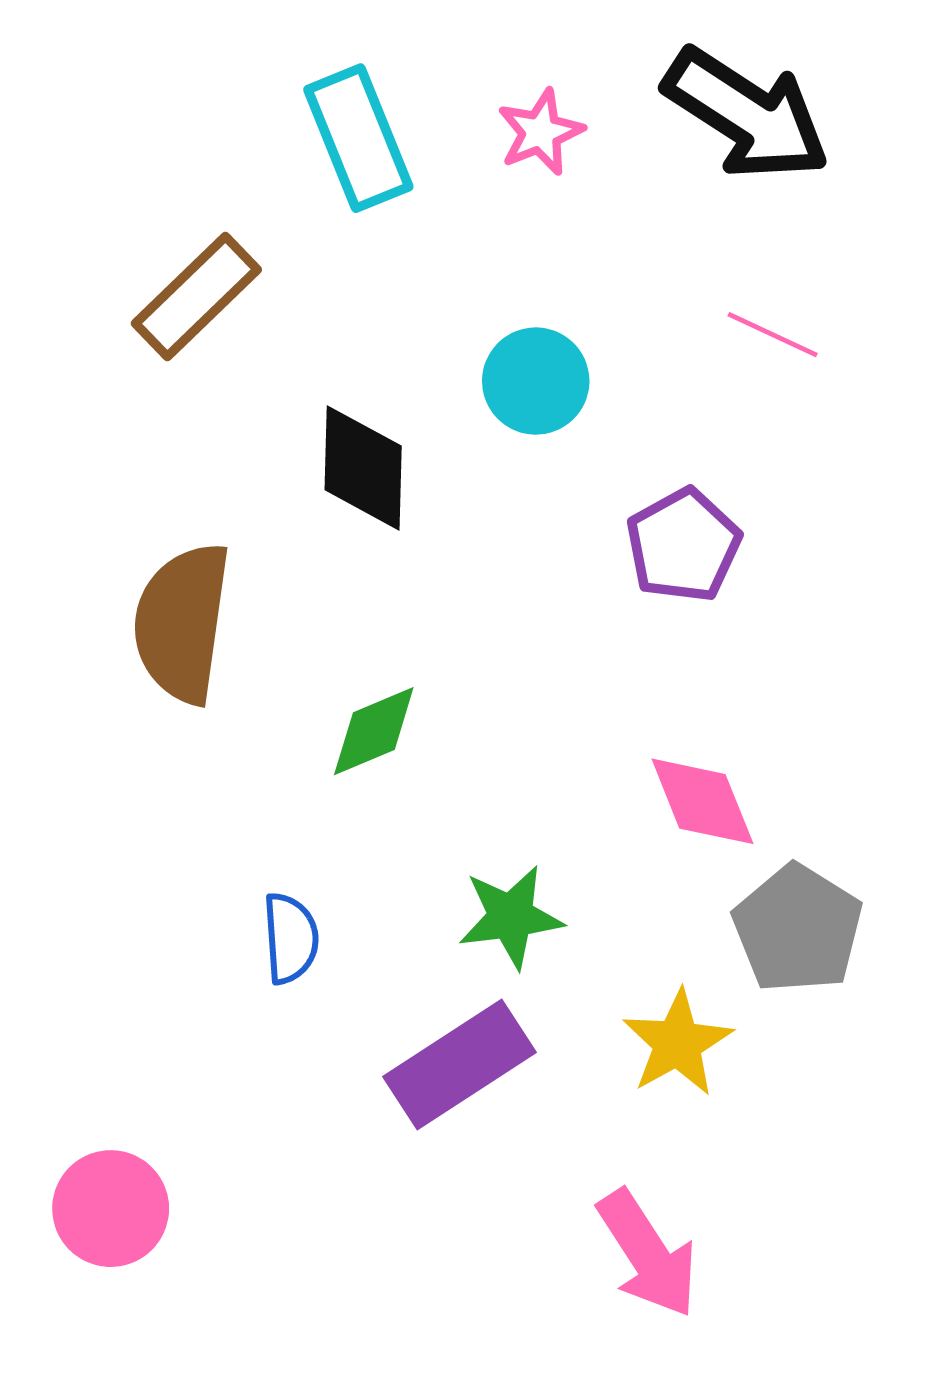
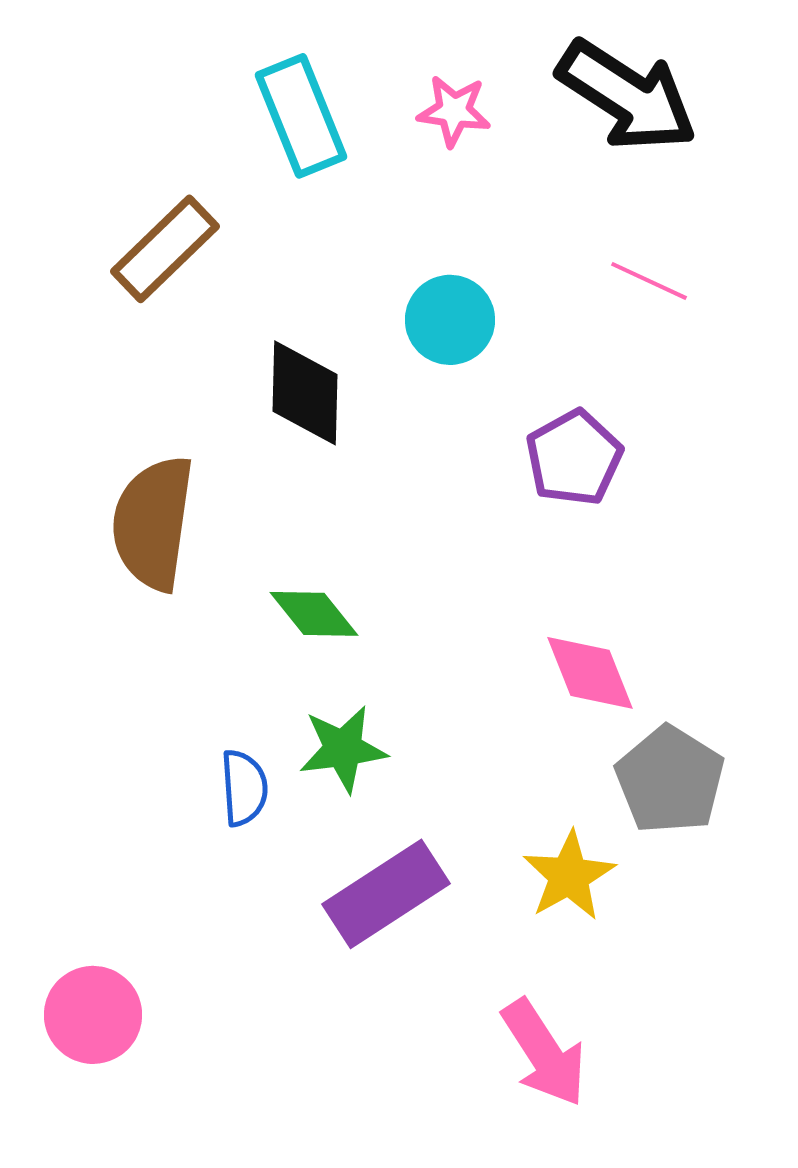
pink star: (540, 132) -> (454, 111), turned 30
green diamond: (374, 731) -> (314, 614), turned 74
green star: (511, 917) -> (343, 749), moved

